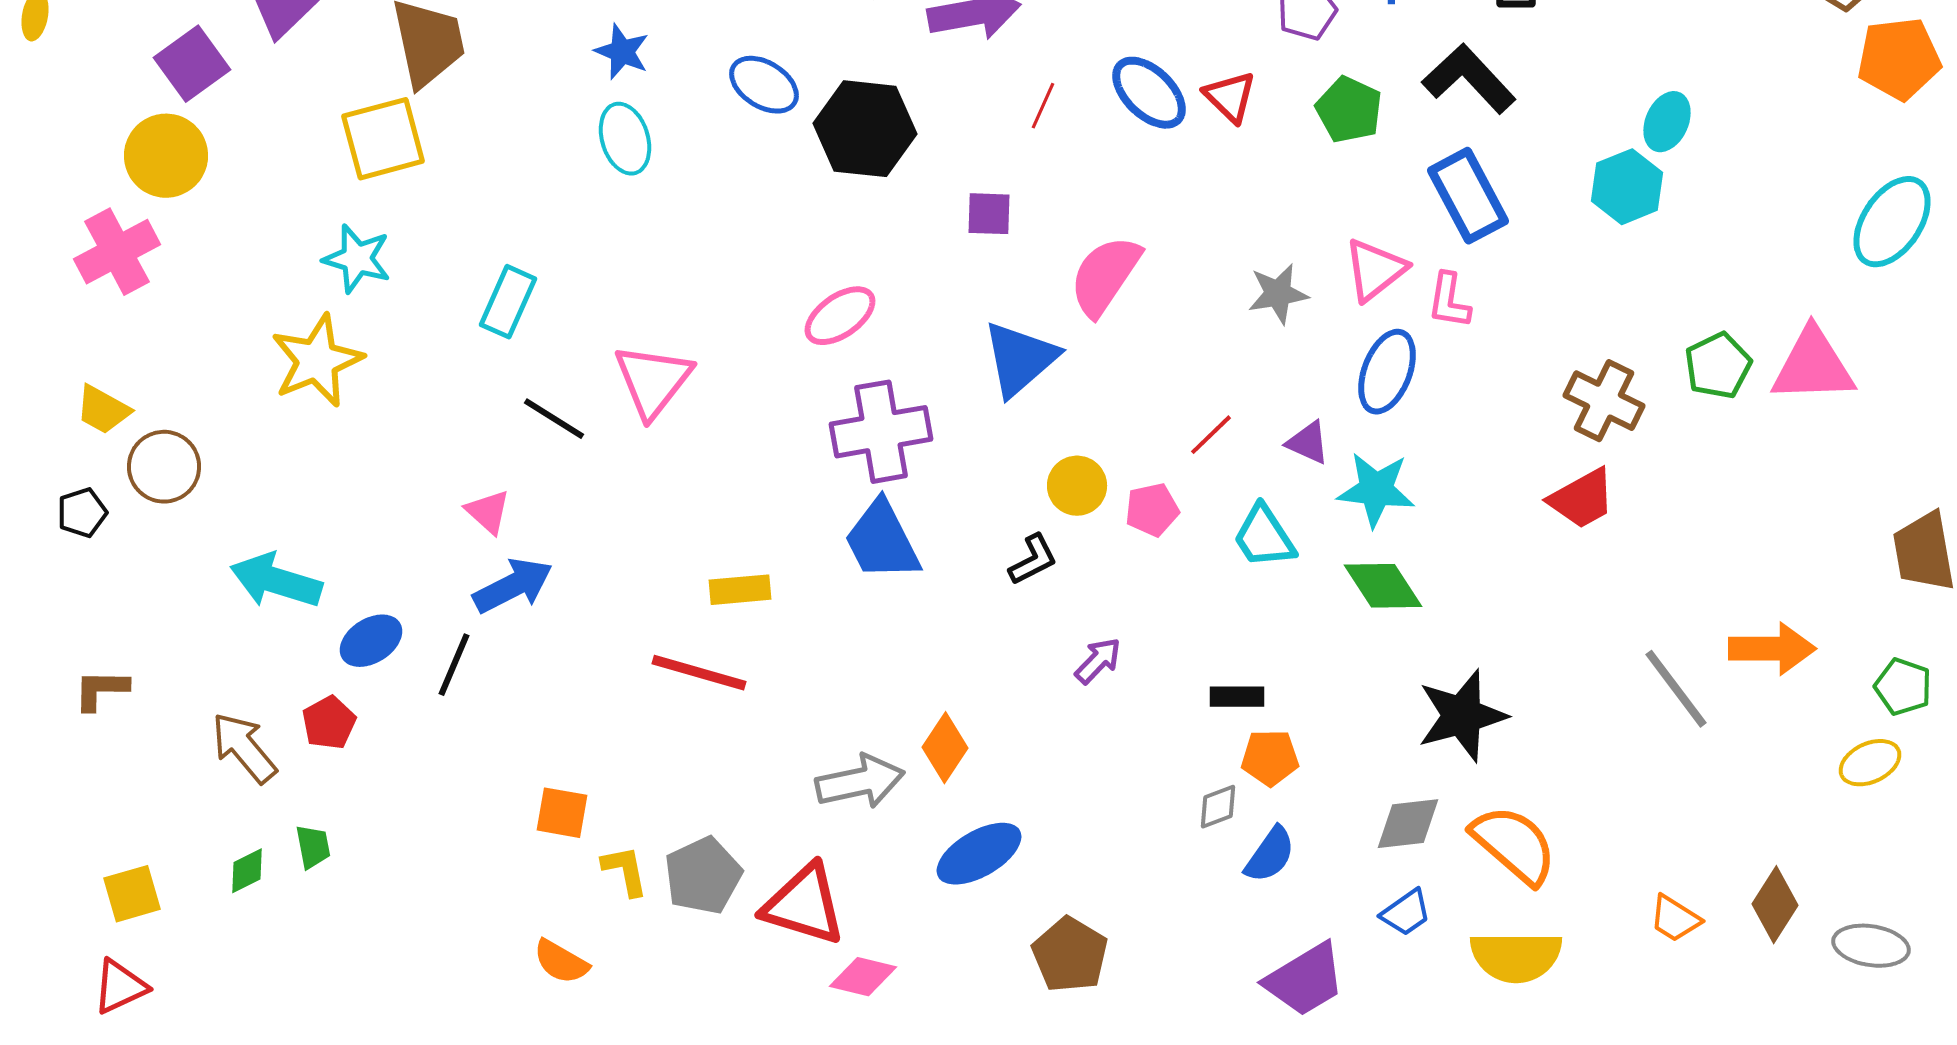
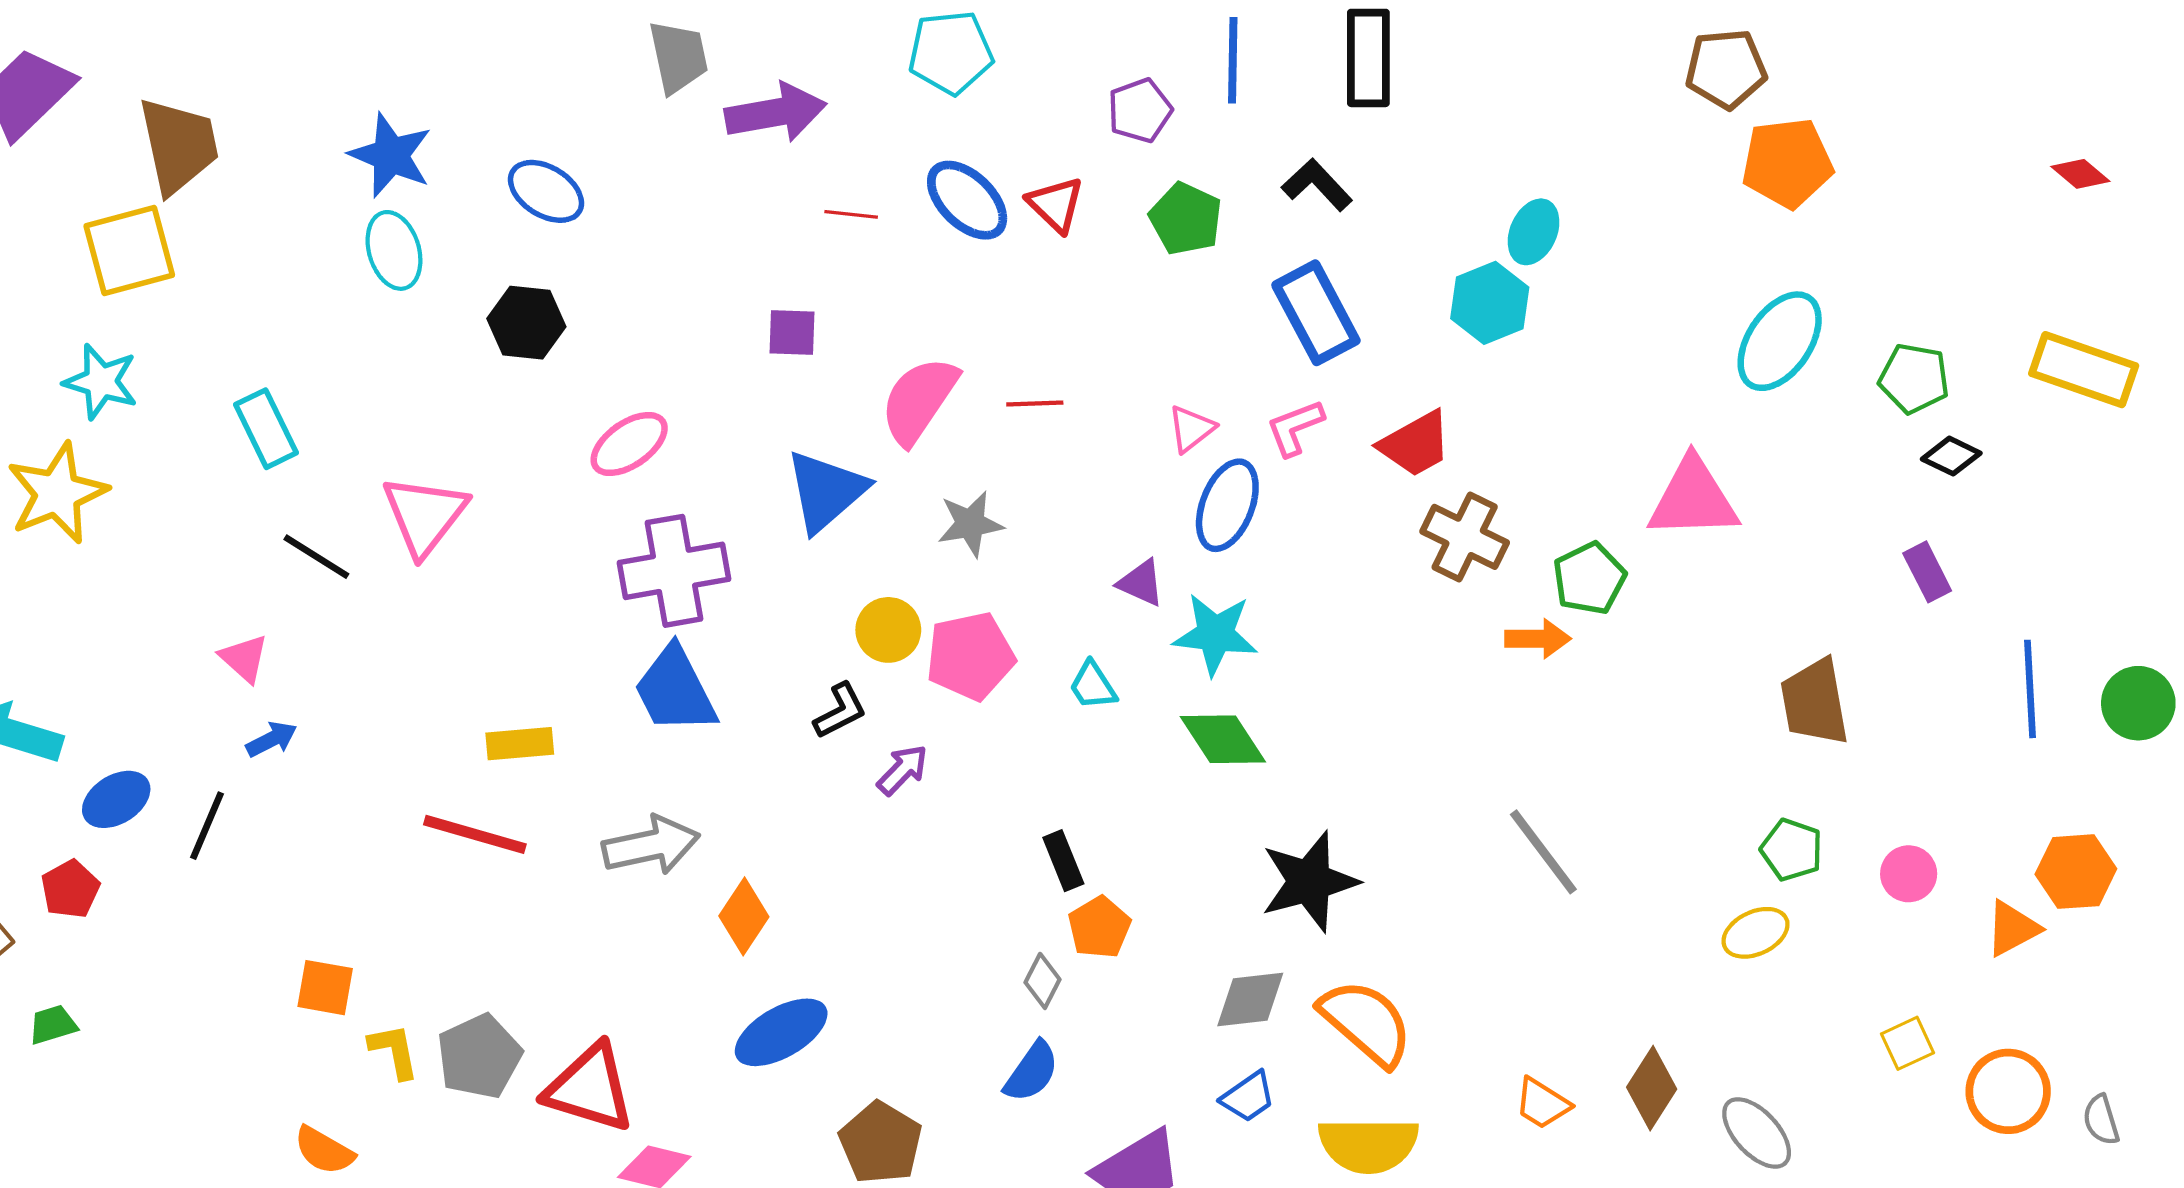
blue star: (622, 52) -> (391, 155), size x1.4
black L-shape: (1469, 79) -> (1317, 185), size x0.7
red line: (1043, 106) -> (851, 214), turned 72
black hexagon: (865, 129) -> (526, 323), moved, size x0.7
pink triangle: (1375, 270) -> (1191, 429), moved, size x0.7
gray star: (1278, 294) -> (970, 524), moved
pink L-shape: (1449, 301) -> (1295, 428), turned 60
cyan rectangle: (508, 302) -> (266, 429), turned -50
green pentagon: (1718, 366) -> (1589, 579), moved
red line: (1211, 435) -> (1035, 404), moved, turned 42
red trapezoid: (1582, 499) -> (1415, 444), moved
pink pentagon: (1152, 510) -> (970, 656), size x1.5
cyan trapezoid: (1264, 537) -> (1093, 686), size x0.7
blue arrow: (513, 586) -> (272, 739), size x0.6
orange arrow: (1772, 649) -> (1538, 639), moved, size x0.7
purple arrow: (1098, 661) -> (903, 770), moved
black rectangle: (1237, 697) -> (1063, 861), turned 68
orange pentagon: (1270, 758) -> (1099, 927), turned -30
gray arrow: (860, 782) -> (651, 845), moved
gray diamond: (1218, 807) -> (1042, 981), turned -42
green trapezoid: (313, 847) -> (53, 1025), turned -96
blue semicircle: (1270, 855) -> (1032, 1072), moved
gray ellipse: (1871, 946) -> (1757, 1133), turned 38

